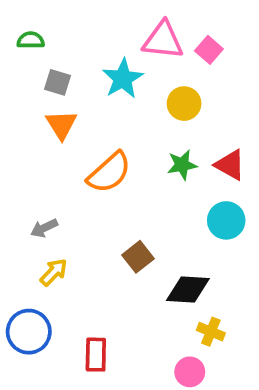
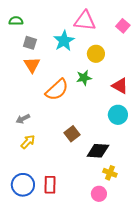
pink square: (209, 50) -> (123, 26), moved
green star: (182, 165) -> (84, 78), moved
blue circle: (29, 332) -> (23, 185), moved

